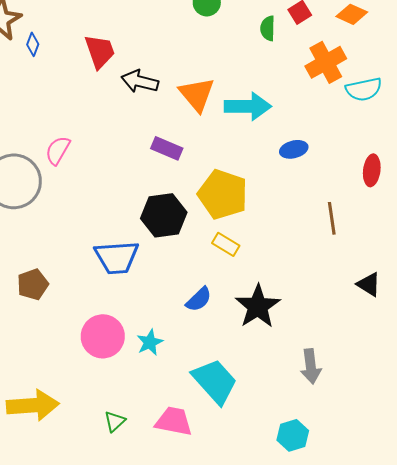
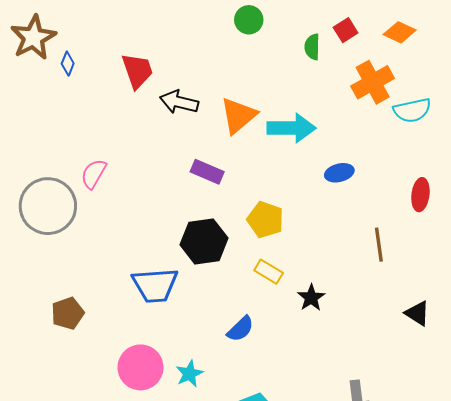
orange triangle: (197, 94) -> (238, 116), turned 30
yellow pentagon: (223, 194) -> (265, 220), size x0.7
black star: (258, 306) -> (311, 298), moved, size x0.6

